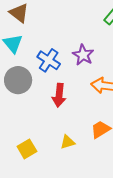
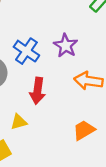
yellow triangle: (68, 142) -> (19, 122), moved

